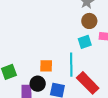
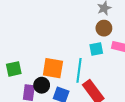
orange square: (46, 66) -> (53, 68), size x1.5

